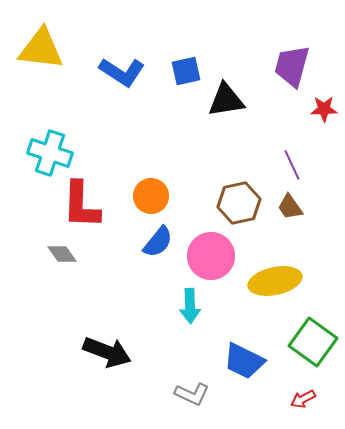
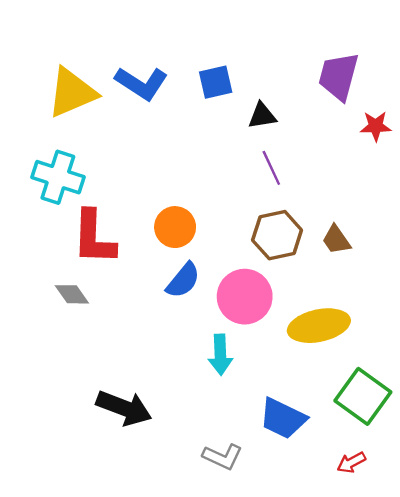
yellow triangle: (41, 49) -> (72, 93), moved, turned -30
black triangle: (226, 100) -> (262, 116), size x0.7
purple line: (292, 165) -> (271, 168), moved

